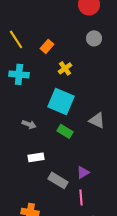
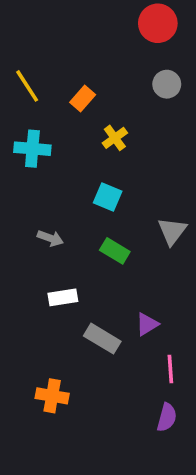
cyan square: (61, 101) -> (108, 197), size x0.6
gray triangle: (97, 120) -> (172, 231), turned 42
pink line: (81, 197) -> (170, 369), moved

